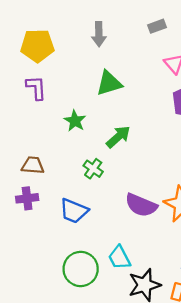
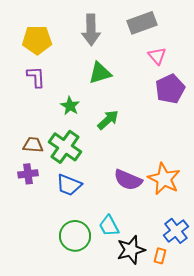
gray rectangle: (157, 26) -> (142, 23), size x1.8
gray arrow: (99, 34) -> (91, 30), size x1.4
green cross: (93, 169) -> (65, 147), moved, size x1.8

